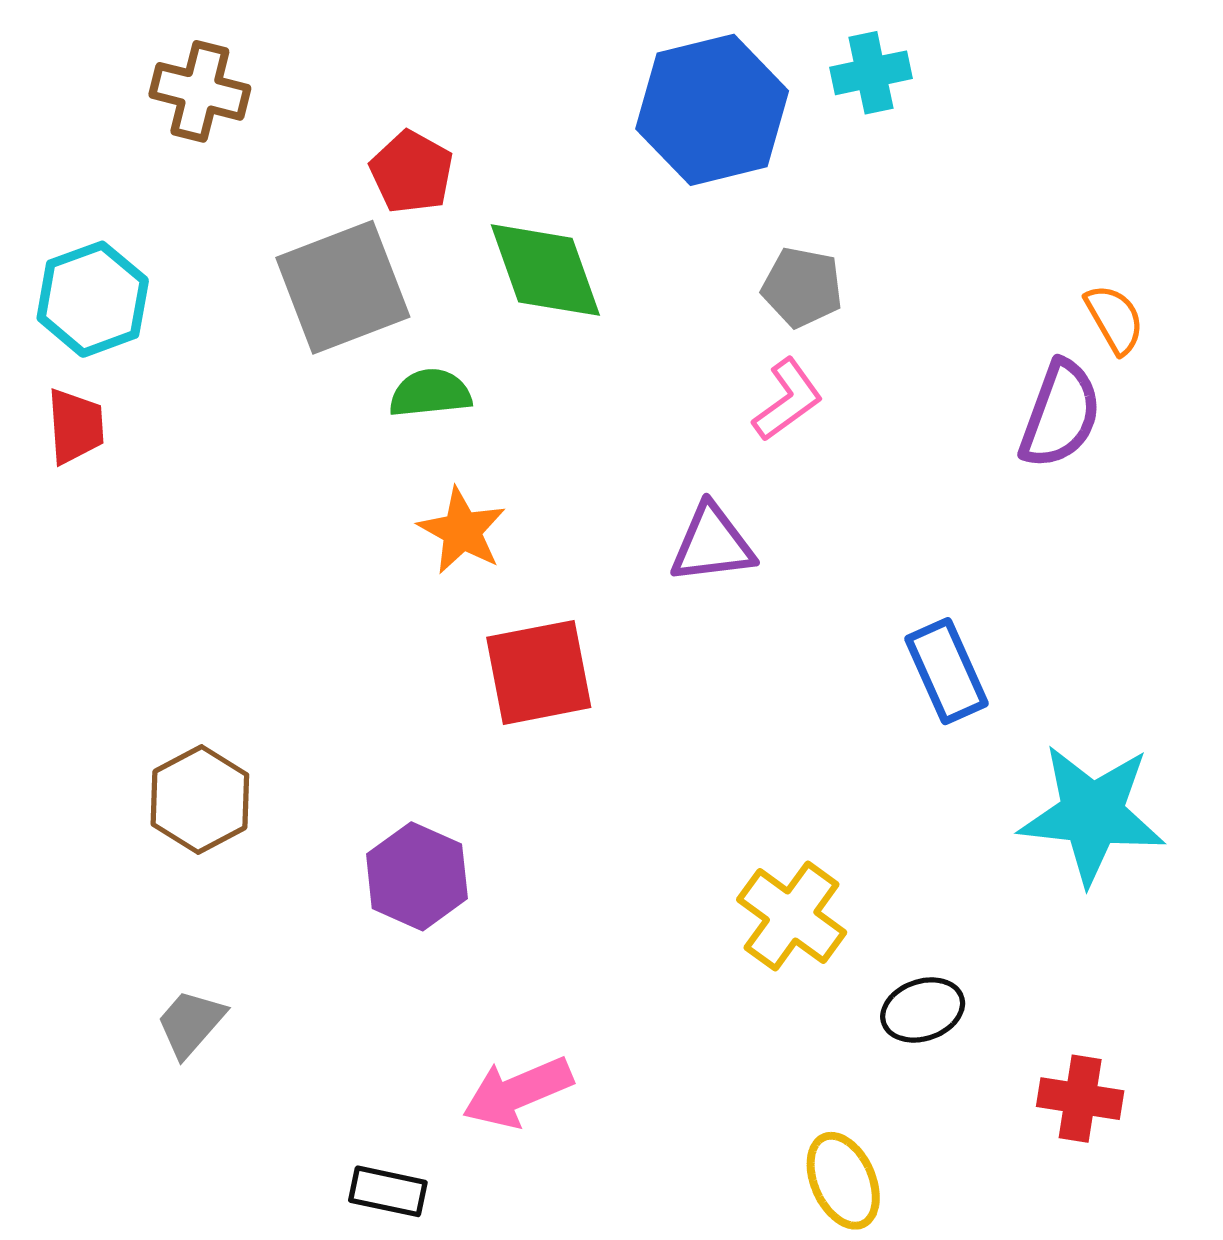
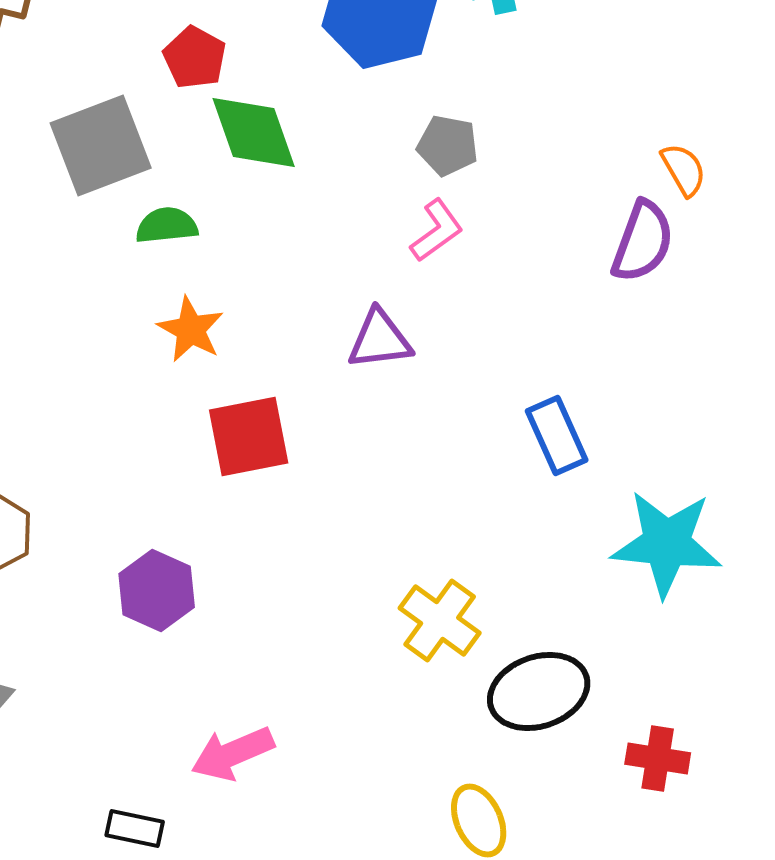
red pentagon: (412, 172) -> (195, 58), moved
black ellipse: (923, 1010) -> (539, 692), size x1.6

